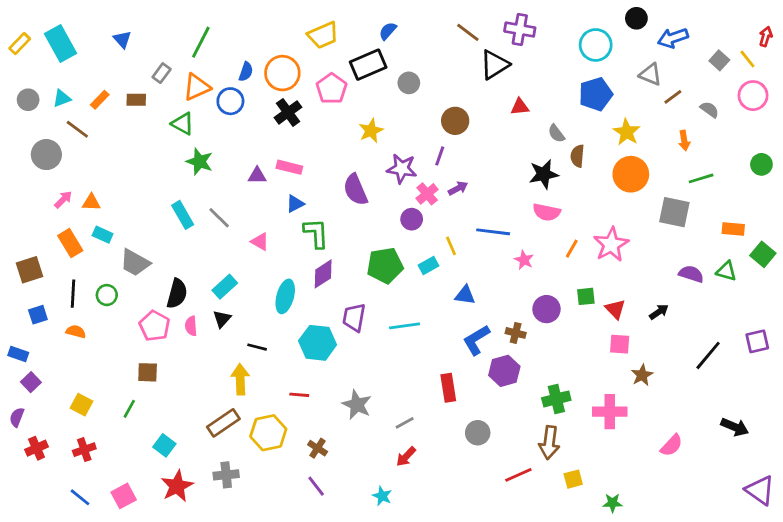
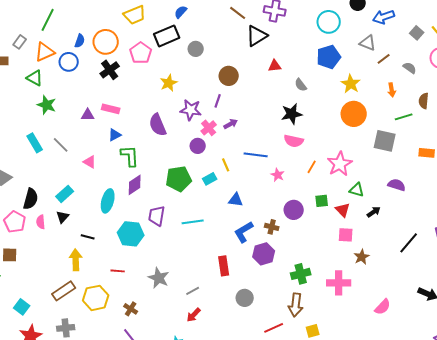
brown semicircle: (577, 156) -> (424, 101), moved
green triangle: (726, 271) -> (357, 190), moved

